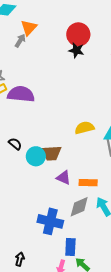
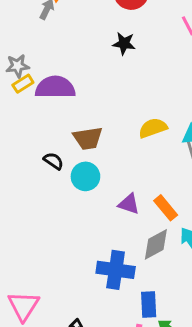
black star: (76, 50) -> (124, 43), moved
brown trapezoid: (51, 153) -> (88, 138), moved
orange rectangle: (88, 183) -> (166, 208), turned 54

